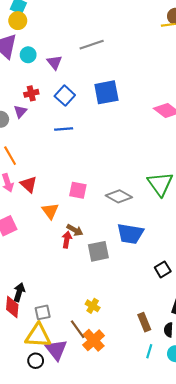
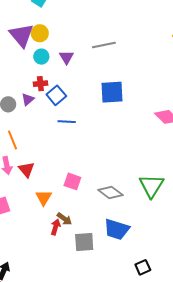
yellow circle: (18, 21) -> (40, 33), moved
cyan circle: (28, 55) -> (41, 57), moved
blue square: (65, 96) -> (56, 95), moved

